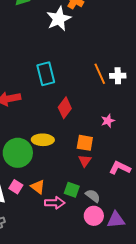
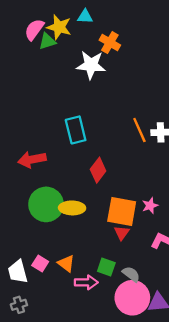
white star: (59, 19) -> (91, 65), turned 30
pink star: (108, 121) -> (150, 206), moved
orange square: (85, 143) -> (122, 211), size x1.5
green circle: (18, 153) -> (46, 204), moved
pink circle: (94, 216) -> (132, 298), size x1.5

